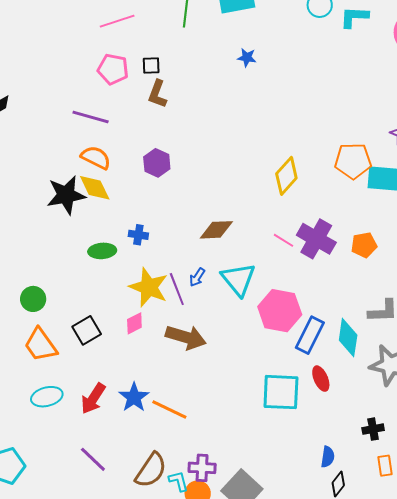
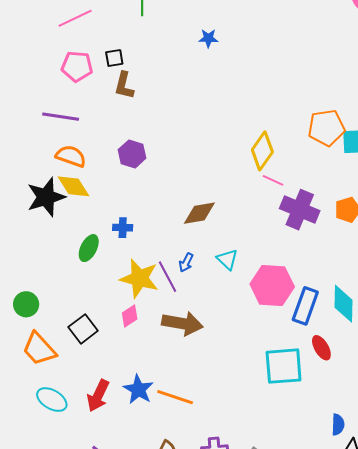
pink line: (284, 240) -> (273, 180), moved
green ellipse: (102, 251) -> (89, 248), turned -52
cyan triangle: (238, 279) -> (227, 259), size x0.6
cyan ellipse: (47, 397) -> (52, 400), turned 52

